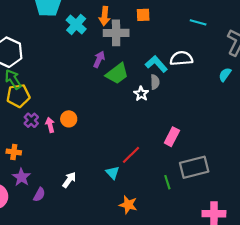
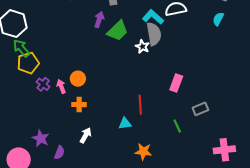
gray semicircle: (155, 82) -> (154, 34), size x1.6
orange cross: (14, 152) -> (79, 105), moved
red line: (131, 155) -> (140, 105), turned -42
gray rectangle: (194, 167) -> (200, 109), size x0.6
cyan triangle: (113, 173) -> (125, 123), turned -48

